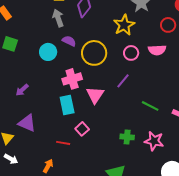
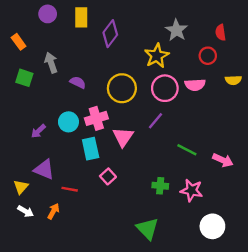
gray arrow: (58, 18) -> (51, 63), moved
purple semicircle: (69, 41) -> (78, 82), moved
cyan circle: (48, 52) -> (68, 122), moved
pink circle: (131, 53) -> (165, 88), size x1.5
red line: (63, 143) -> (70, 189), moved
orange arrow: (48, 166) -> (53, 211), moved

